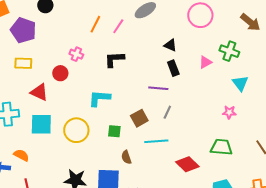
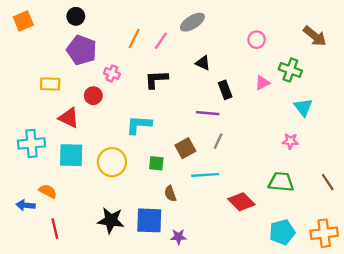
pink circle: (200, 15) -> (257, 40), moved, size x0.6
purple pentagon: (23, 30) -> (82, 50), moved
black triangle: (170, 45) -> (203, 63), moved

